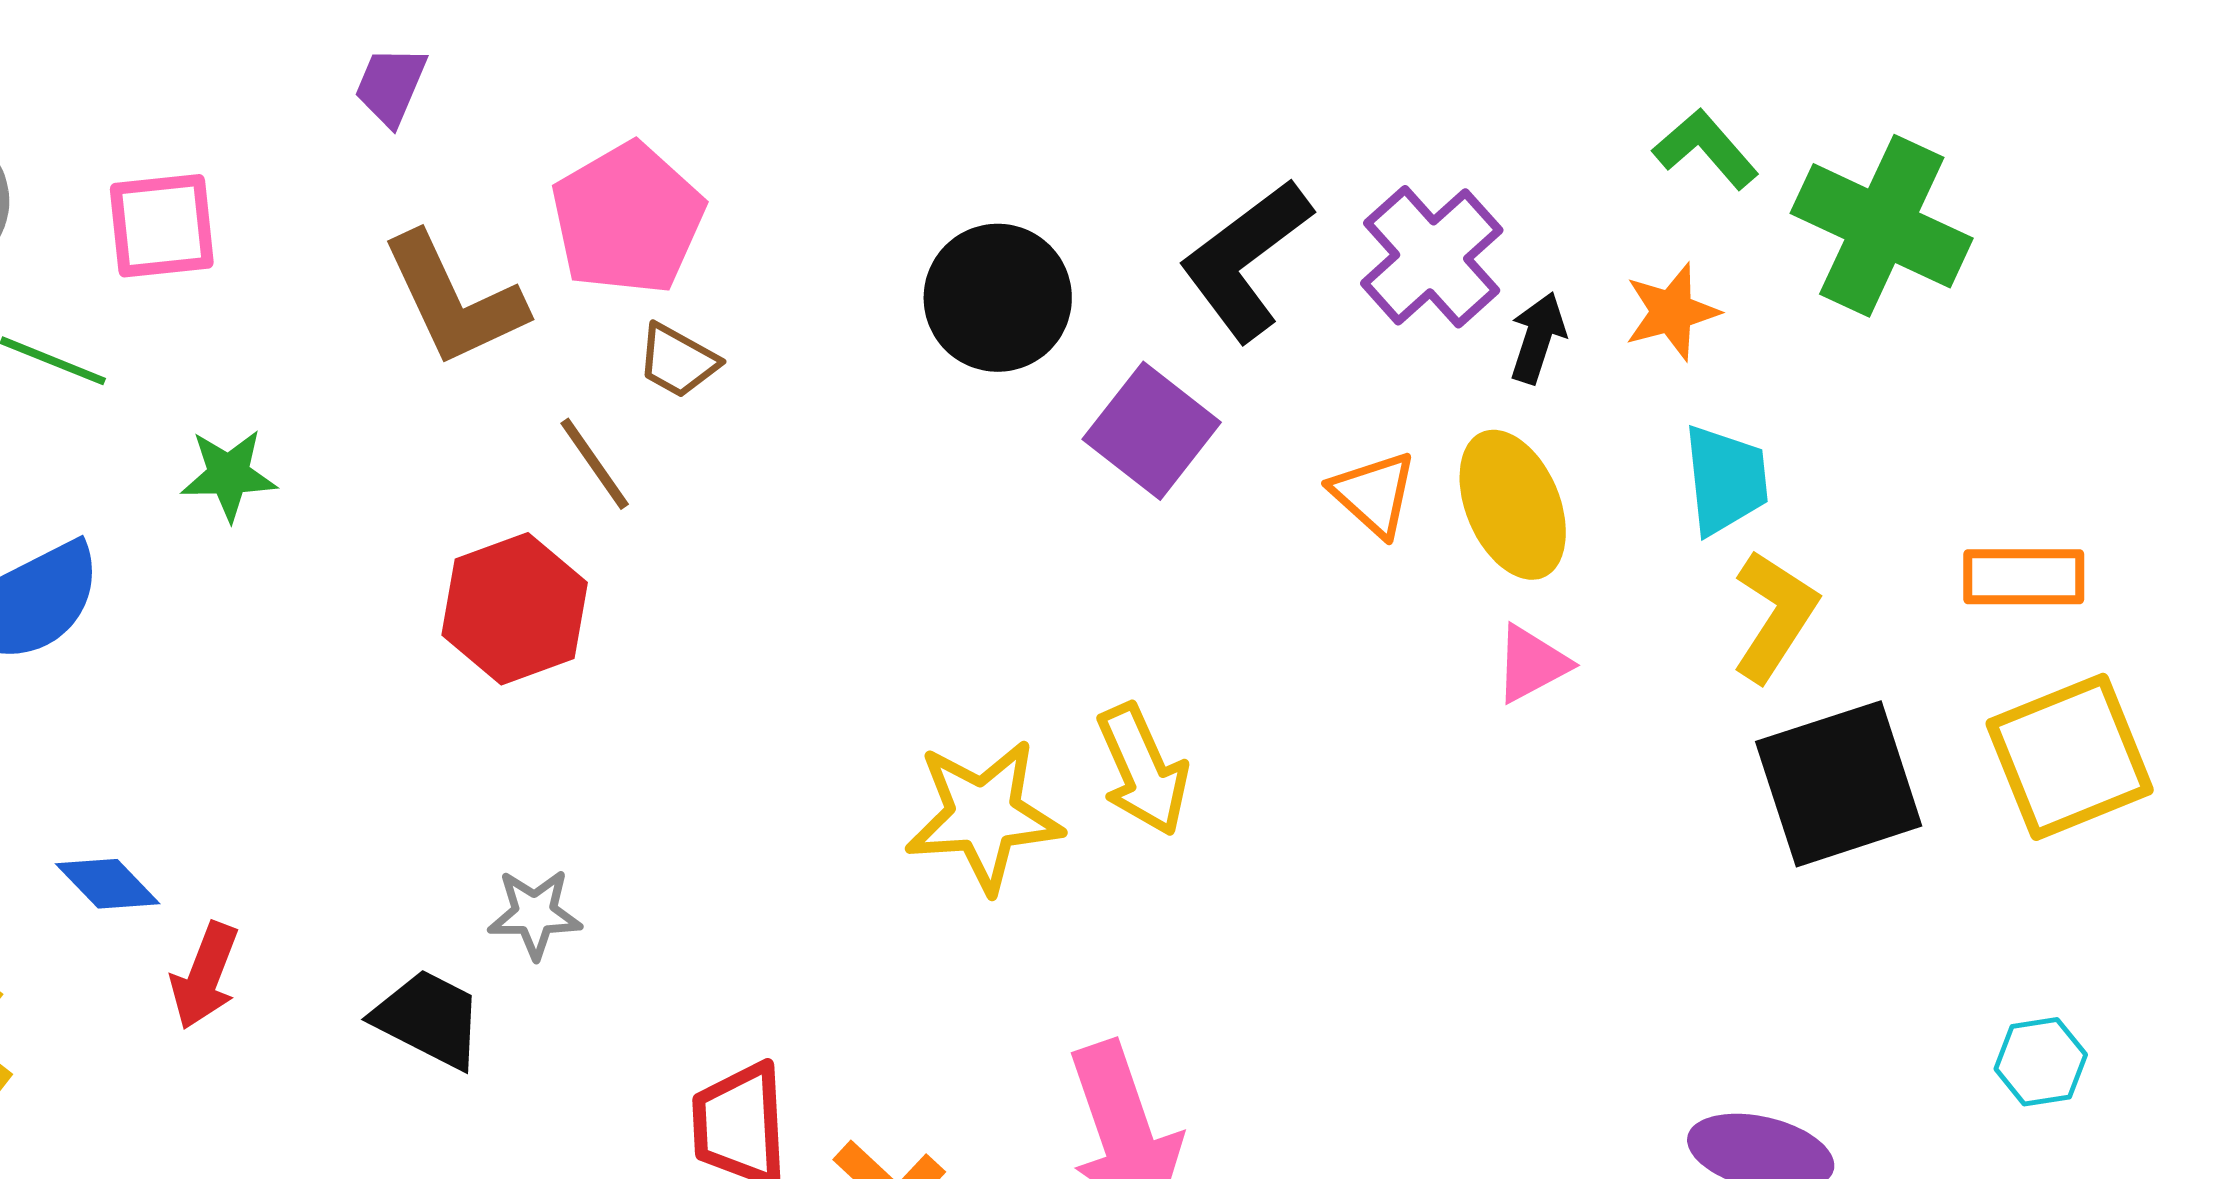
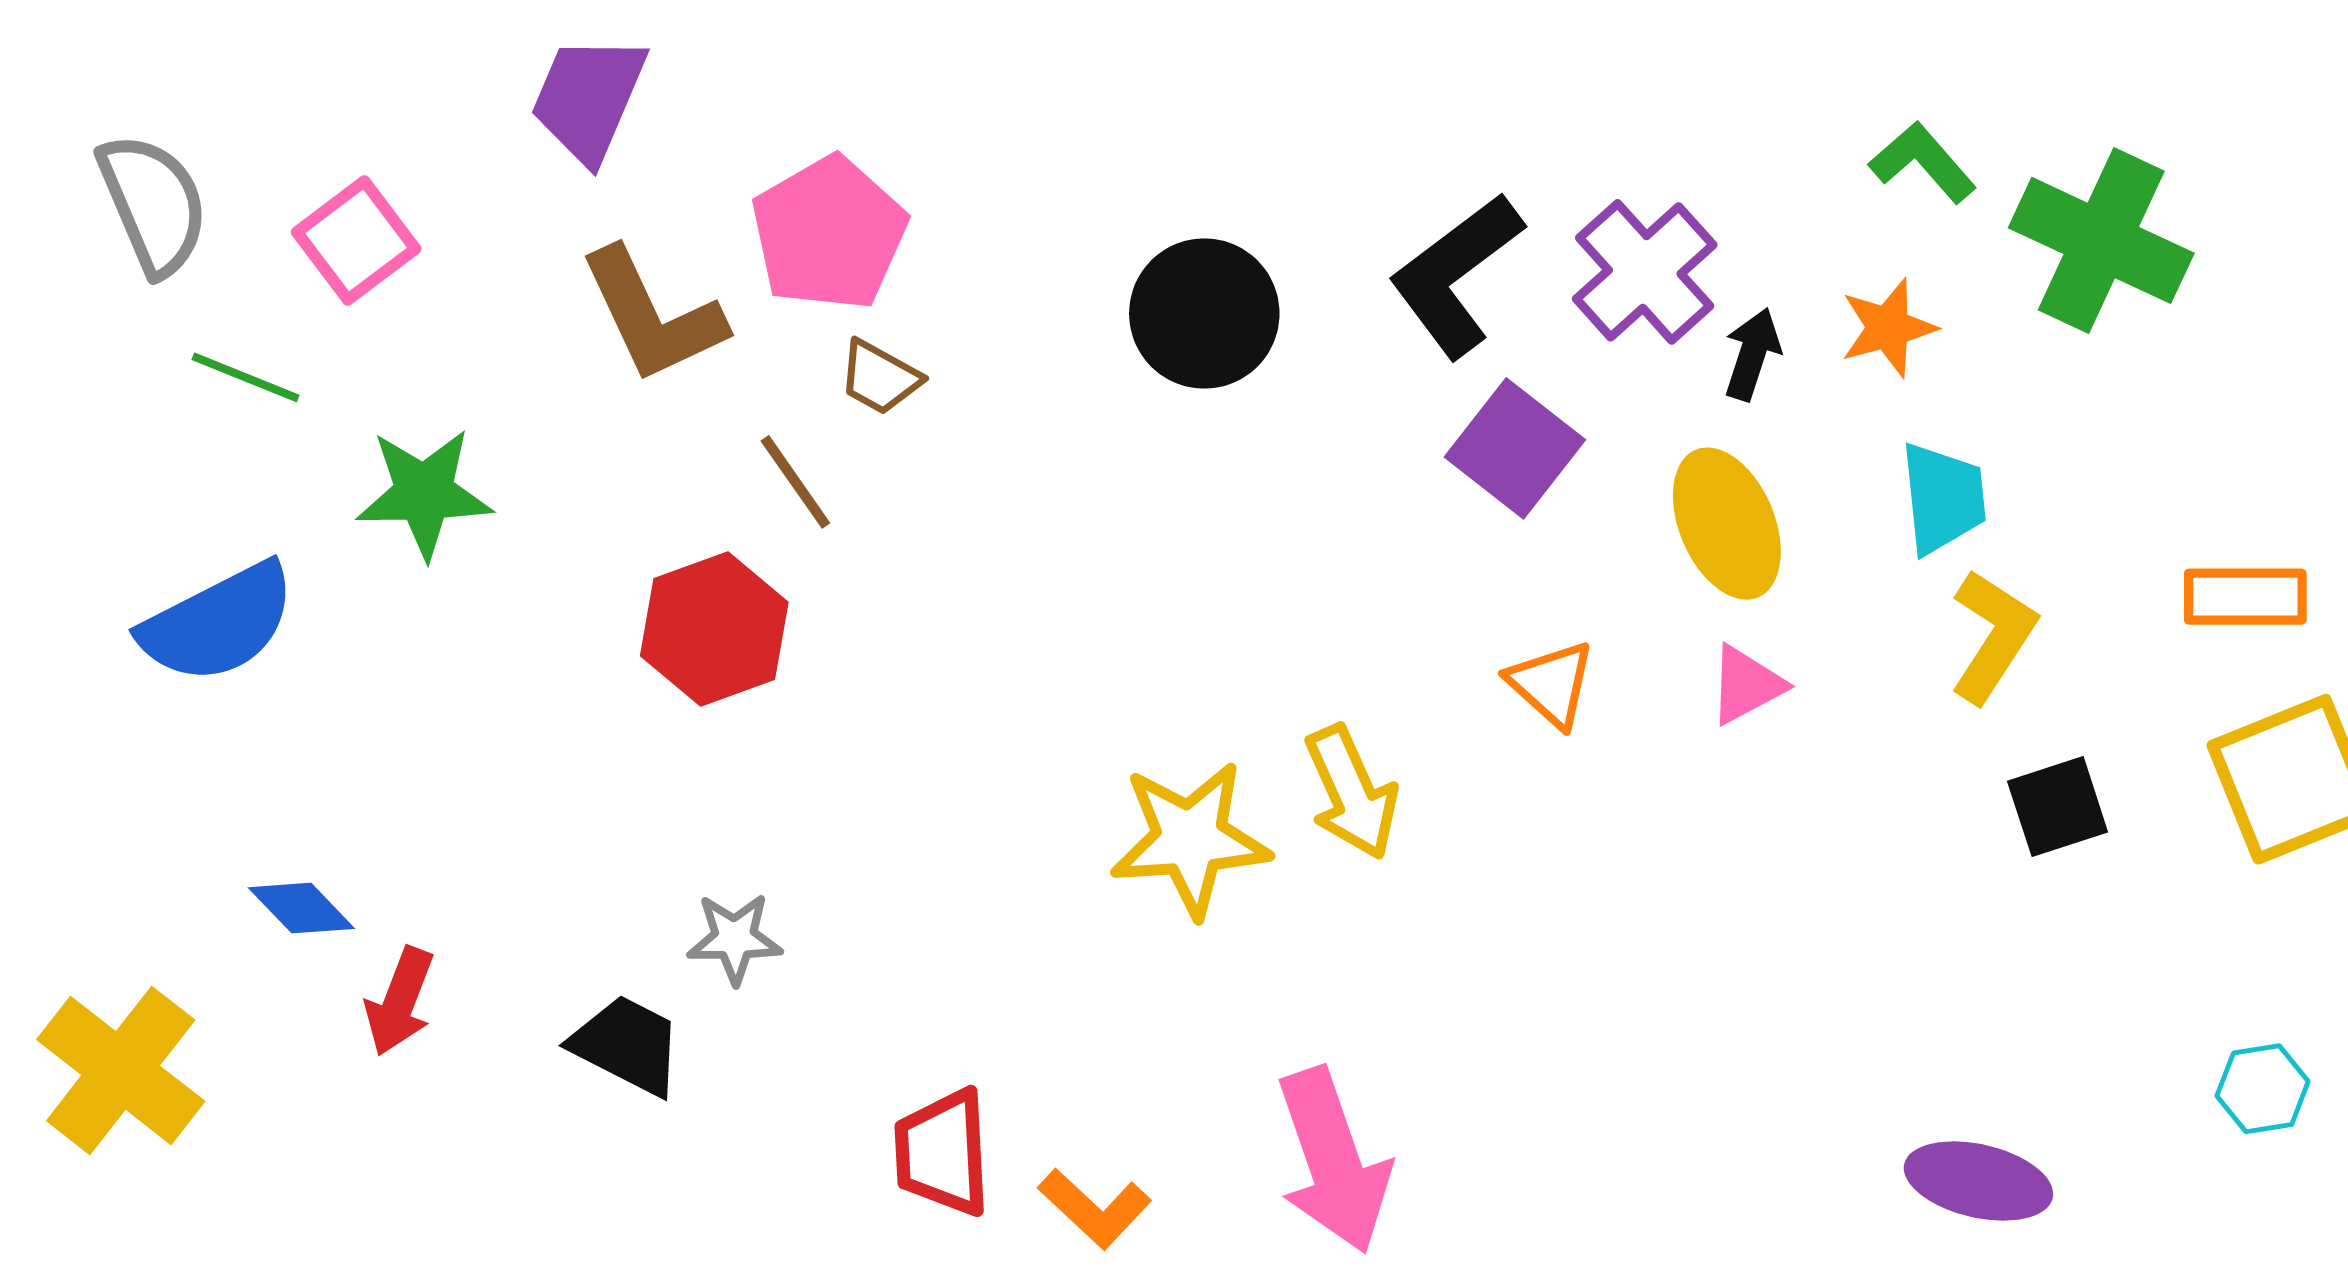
purple trapezoid: (391, 86) -> (588, 98), size x1.6
pink square: (162, 226) -> (356, 240), turned -31
purple square: (1152, 431) -> (1515, 448), moved
green star: (229, 475) -> (424, 493), size x1.4
orange triangle: (1374, 494) -> (1551, 684), moved
black square: (1839, 784) -> (2058, 807), size x0.6

